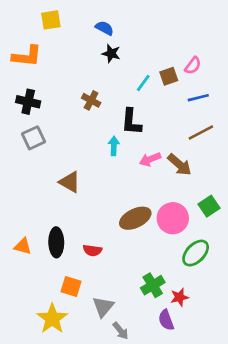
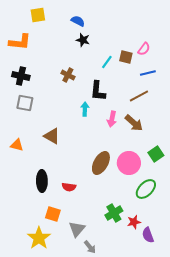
brown square: (169, 76) -> (126, 57), turned 32
brown line: (201, 132) -> (139, 96), moved
gray square: (33, 138) -> (25, 103), turned 36
pink arrow: (150, 159) -> (112, 119), turned -56
brown ellipse: (135, 218) -> (101, 163), turned -35
orange triangle: (23, 246) -> (17, 145), moved
purple semicircle: (166, 320) -> (148, 235), moved

